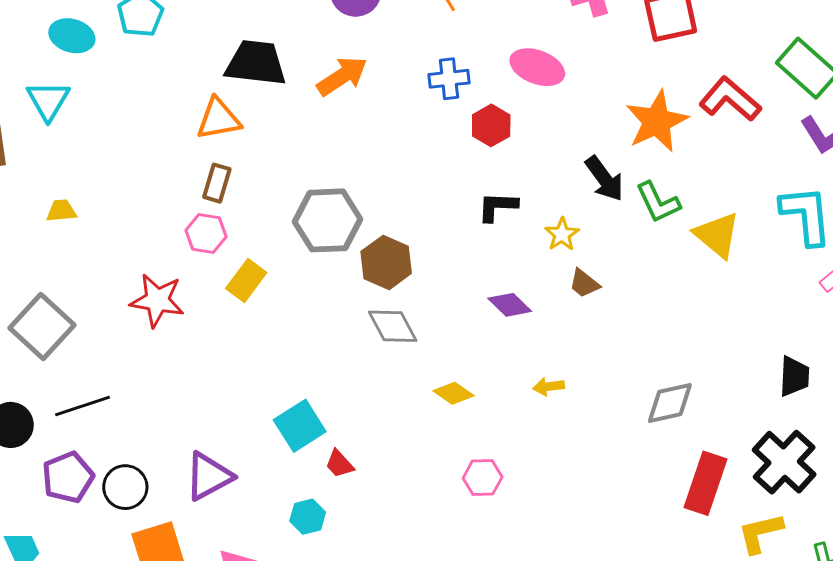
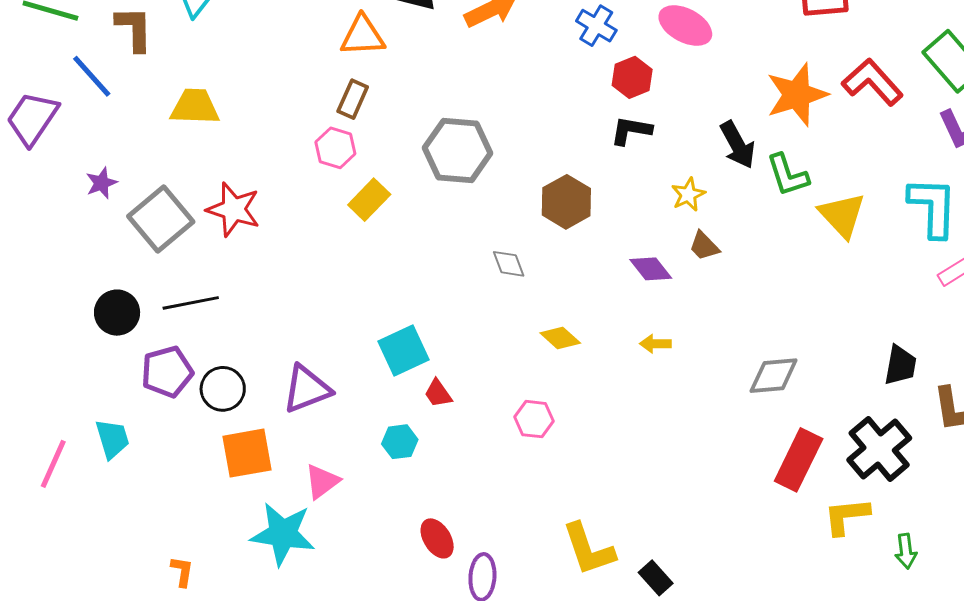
blue cross: (449, 79) -> (596, 26), turned 30
black L-shape: (498, 207) -> (631, 130), moved
yellow trapezoid: (61, 211) -> (195, 107), size x1.6
brown hexagon: (386, 262) -> (566, 202), moved
red star: (157, 300) -> (233, 209), moved
purple diamond: (510, 305) -> (651, 269), moved
gray diamond: (393, 326) -> (509, 264), size x0.7
pink hexagon: (483, 478) -> (534, 419), moved

